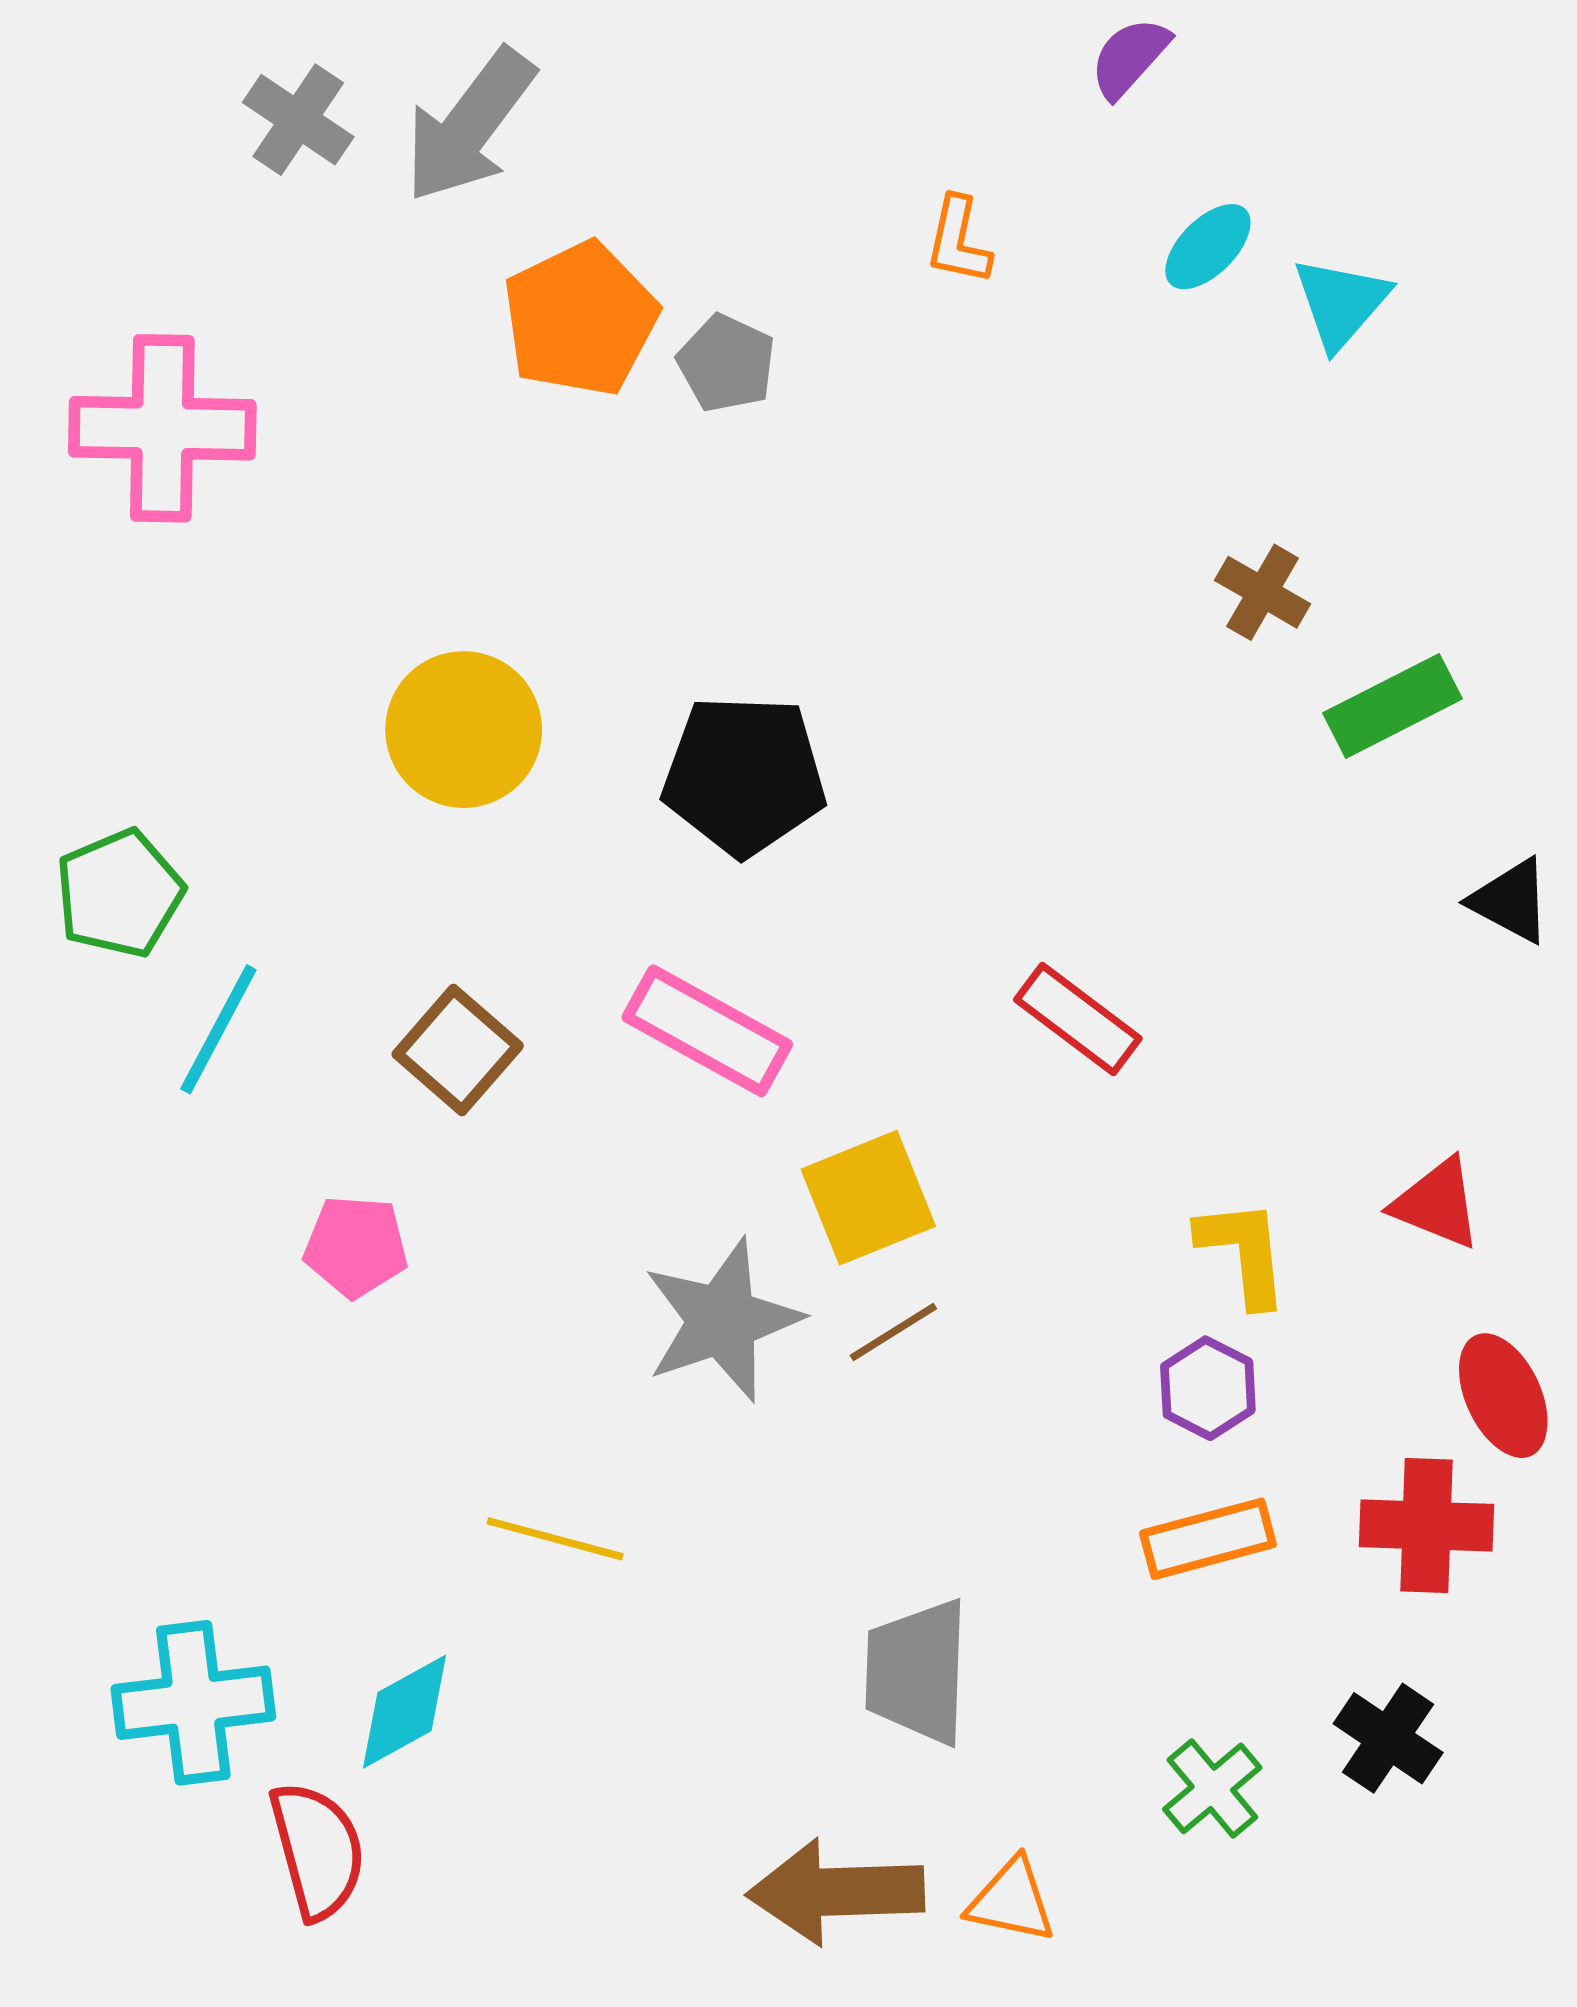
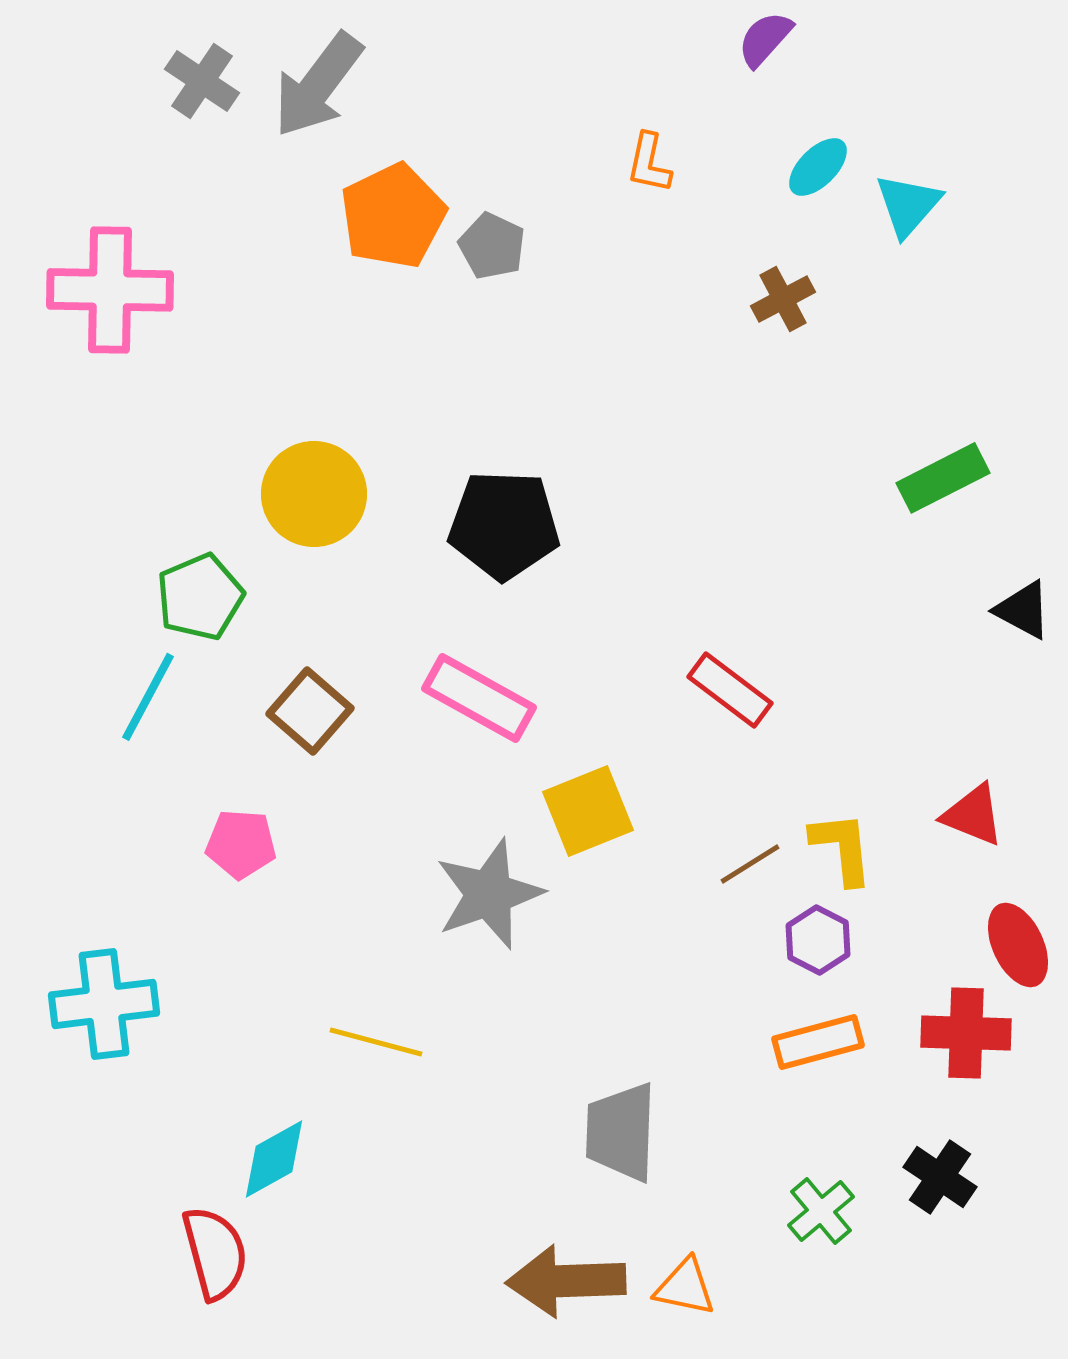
brown cross: (1263, 592) -> (783, 299), moved, turned 32
green pentagon: (120, 893) -> (200, 597), moved
brown line: (893, 1332) -> (750, 864), moved
cyan cross: (193, 1703) -> (104, 1004), moved

